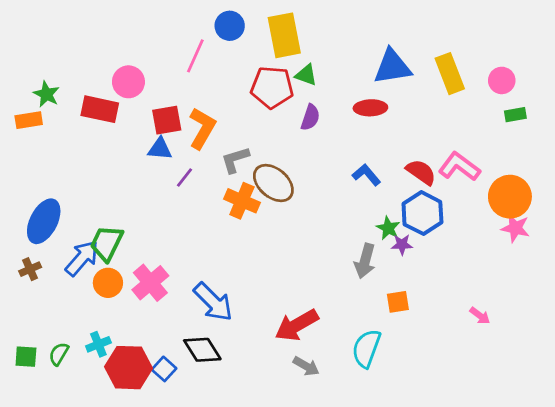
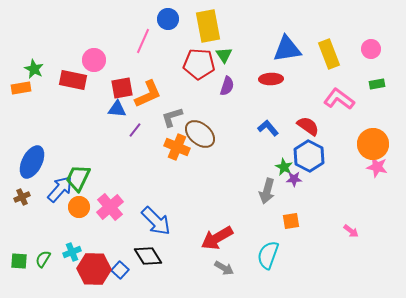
green triangle: (306, 75) -> (224, 55), turned 36
pink circle: (502, 80) -> (371, 49), moved
orange L-shape: (202, 128) -> (148, 94), turned 36
pink L-shape: (459, 167) -> (339, 99), moved

